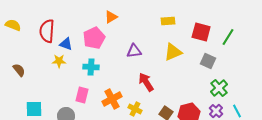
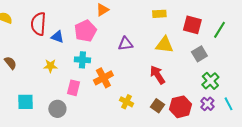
yellow triangle: (173, 52) -> (164, 45), turned 30
yellow star: (59, 61) -> (50, 66), moved
gray square: (208, 61) -> (199, 54), turned 35
red arrow: (146, 82) -> (157, 75), moved
orange cross: (112, 99) -> (103, 78), moved

